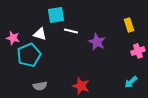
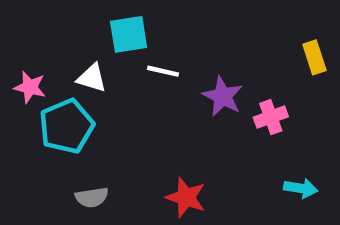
yellow rectangle: (129, 25) -> (314, 57), moved
pink cross: (138, 51) -> (271, 117), moved
cyan arrow: (131, 82) -> (301, 188), turned -128

